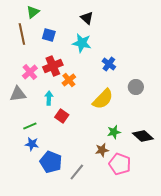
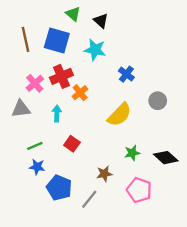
green triangle: (33, 12) -> (73, 14), moved, turned -40
blue square: (49, 35) -> (57, 40), size x1.6
red square: (62, 116) -> (72, 144), moved
brown star: (102, 150) -> (104, 174), moved

